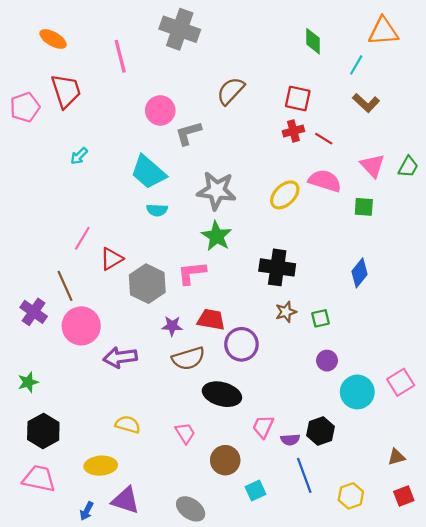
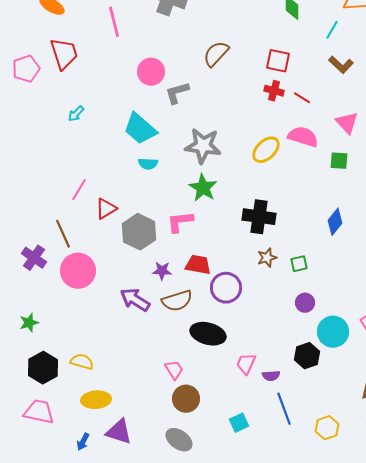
red cross: (293, 131) -> (274, 91), turned 30
purple arrow: (120, 357) -> (135, 300), moved, turned 40
yellow semicircle: (128, 424) -> (82, 362), moved
black hexagon: (320, 431) -> (307, 356), moved
brown circle: (225, 460) -> (186, 399), moved

